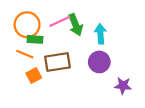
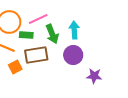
green arrow: (76, 25) -> (52, 34), moved
green rectangle: (35, 39) -> (26, 35), moved

